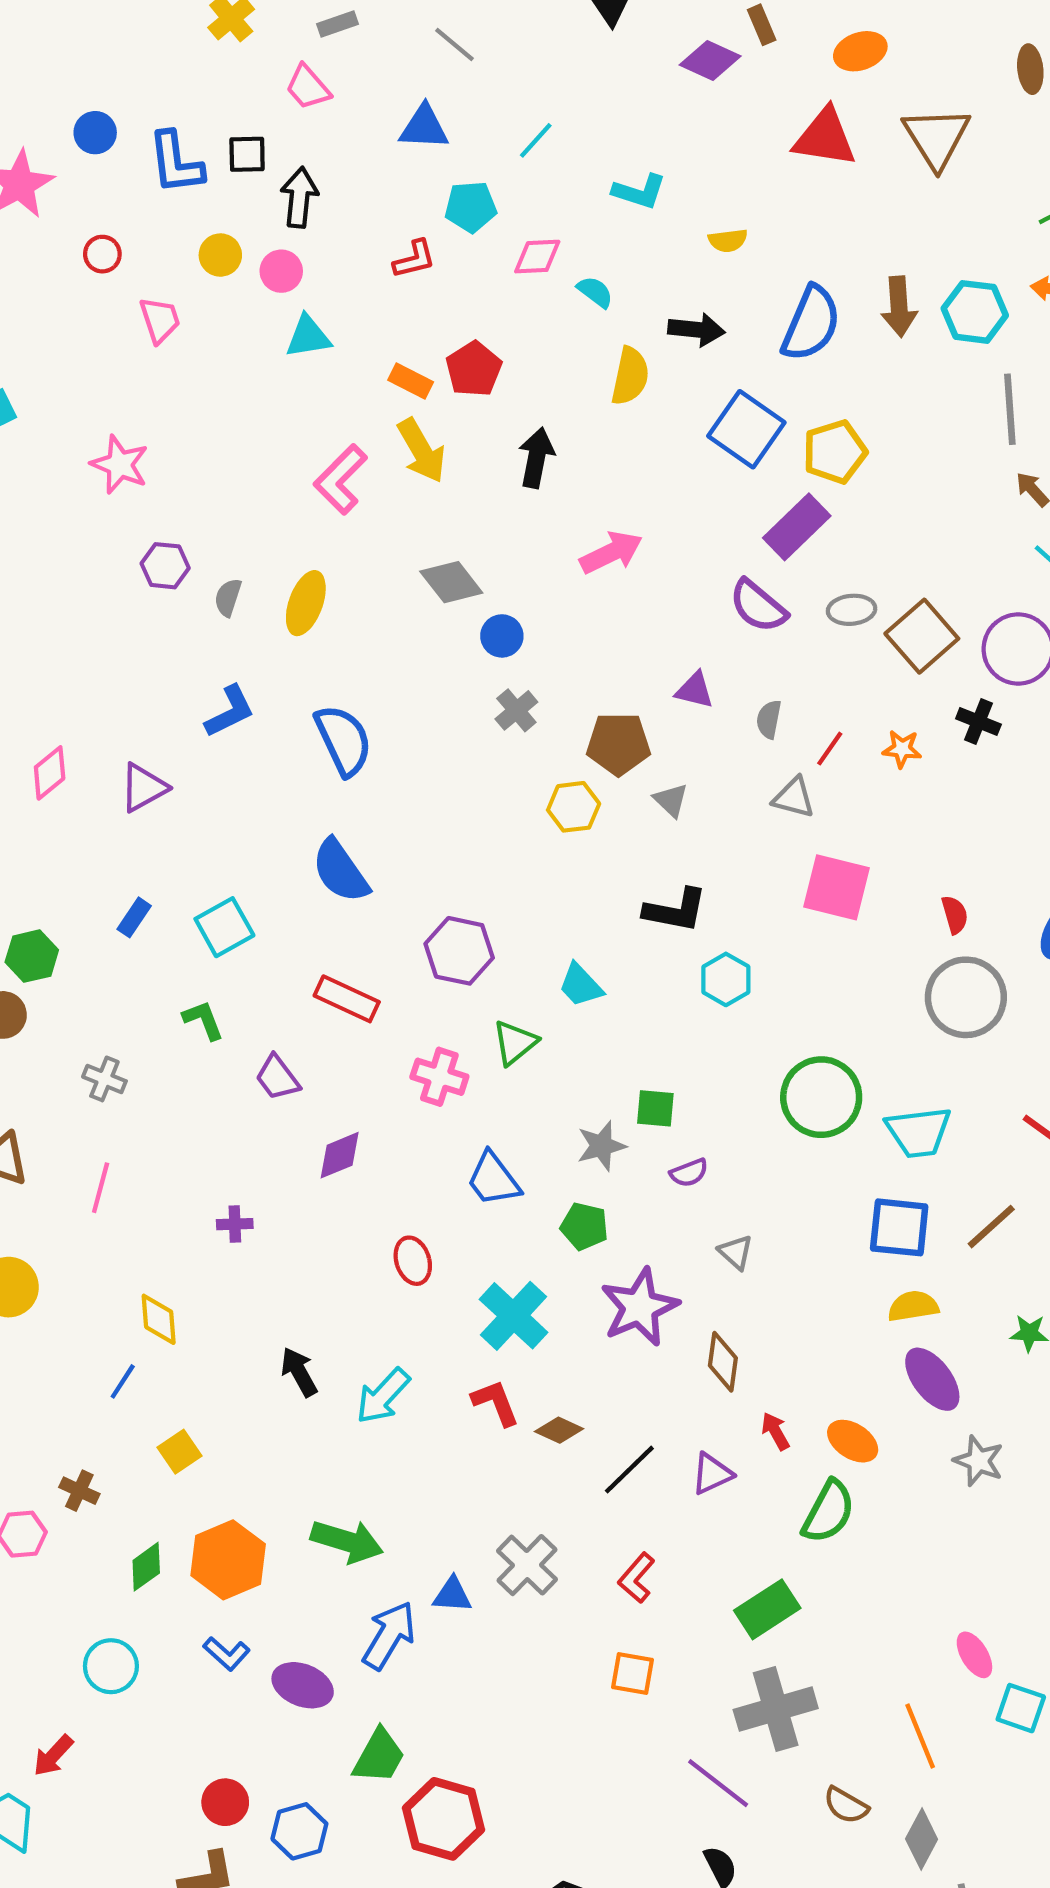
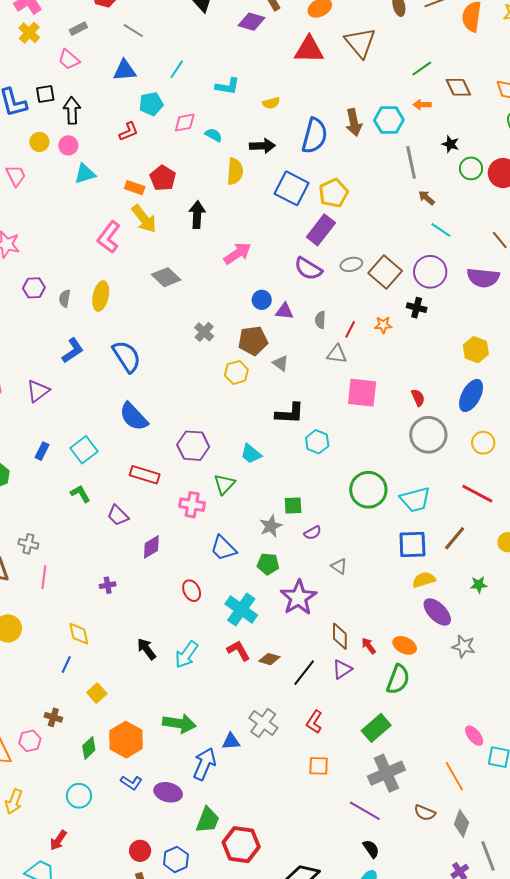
blue circle: (502, 636) -> (262, 300), moved
gray cross: (104, 1079) -> (28, 544), moved
brown diamond: (723, 1362) -> (340, 636), moved

